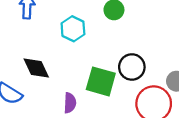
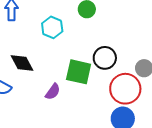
purple semicircle: (70, 103) -> (53, 92), turned 36

